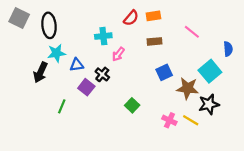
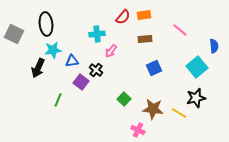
gray square: (19, 18) -> (14, 34), moved
brown star: (188, 88) -> (153, 109), moved
pink cross: (169, 120) -> (138, 130), moved

